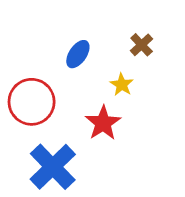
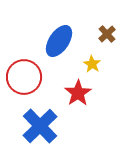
blue ellipse: (78, 54) -> (59, 41), size x1.5

